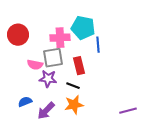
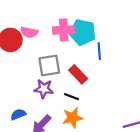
pink cross: (60, 38) -> (64, 30), moved
pink semicircle: (35, 65) -> (29, 32), moved
red rectangle: (79, 66) -> (78, 74), turned -30

